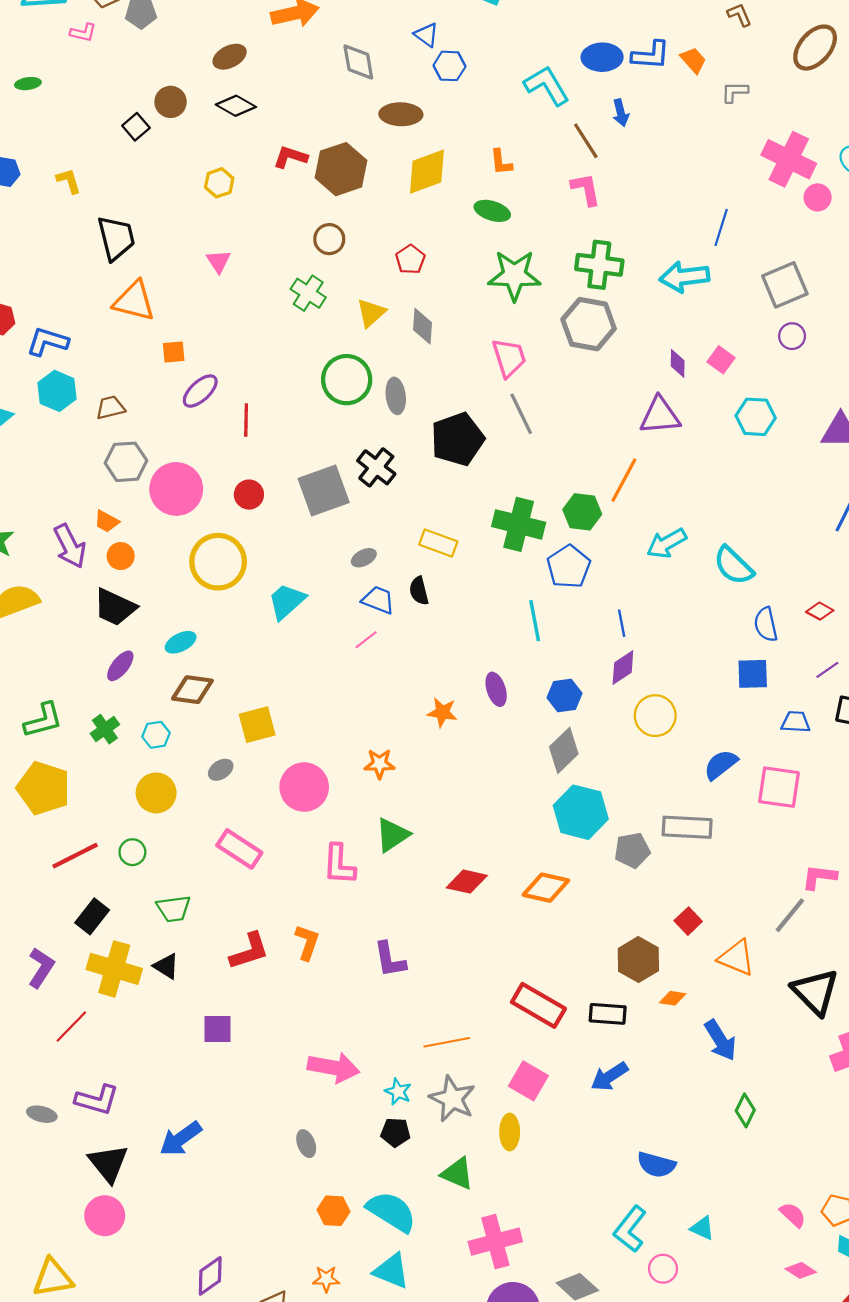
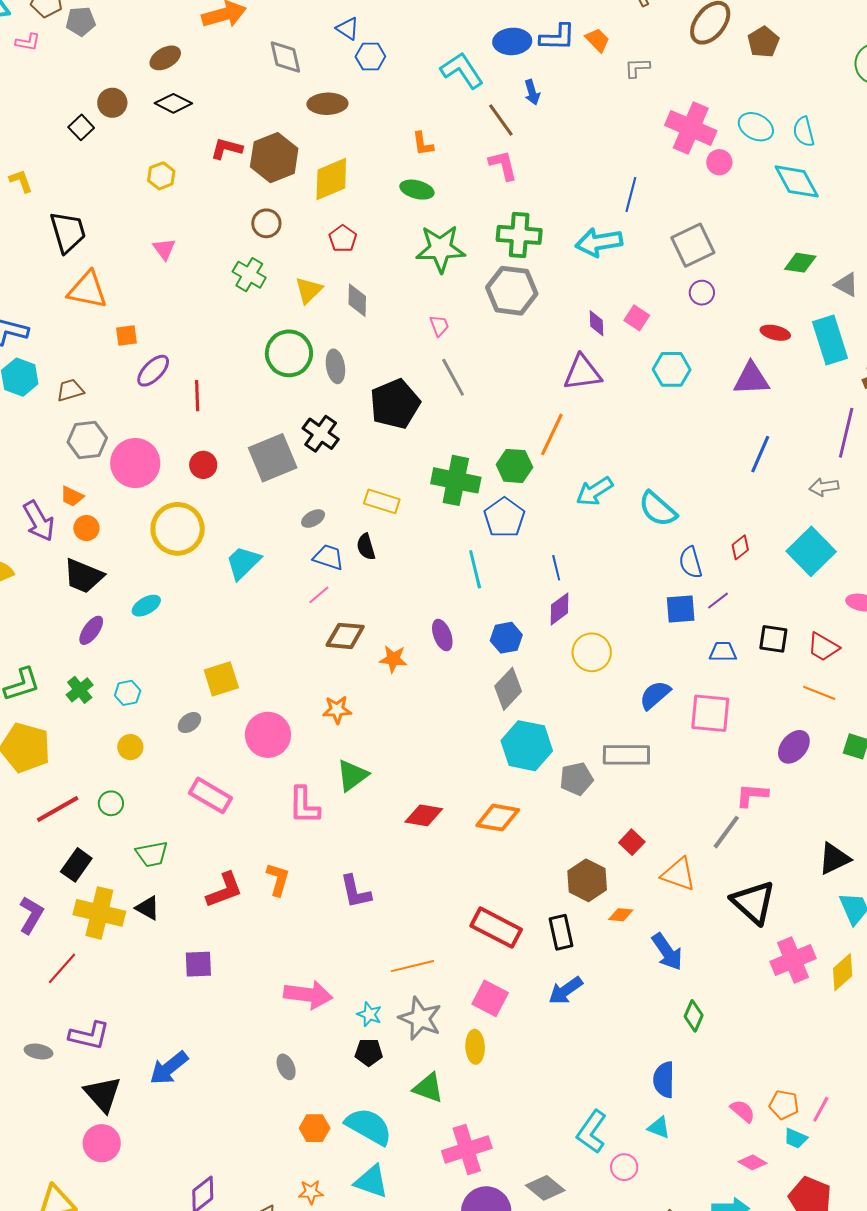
yellow diamond: (427, 172) -> (331, 179), moved
pink trapezoid: (509, 358) -> (439, 326), size x0.6
red diamond: (820, 611) -> (740, 547), turned -65
purple line: (827, 670) -> (718, 601), moved
brown diamond: (192, 690) -> (345, 636), moved
yellow circle: (156, 793) -> (130, 747), size x0.7
black rectangle: (608, 1014) -> (561, 932), turned 76
blue semicircle: (656, 1165) -> (664, 1080), moved, turned 78

